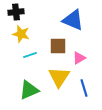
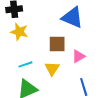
cyan line: (30, 55) -> (25, 64), moved
yellow triangle: (59, 77) -> (52, 69), moved, size x0.7

